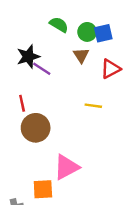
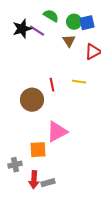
black star: (28, 57) -> (22, 29), moved
purple line: (42, 69) -> (37, 31), moved
red line: (22, 103) -> (52, 85), moved

